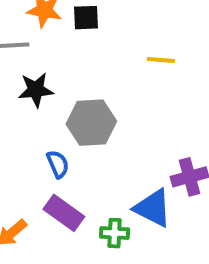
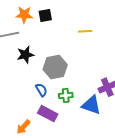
green cross: (115, 233) -> (66, 95), moved

